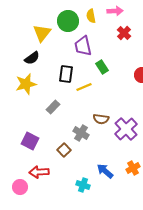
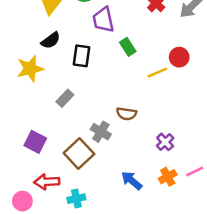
black semicircle: (32, 58) -> (51, 40), moved
yellow line: (84, 87) -> (157, 73), moved
purple cross: (126, 129) -> (165, 142), moved, size x0.6
brown square: (64, 150) -> (79, 154), size x1.6
cyan cross: (83, 185) -> (76, 199), moved, turned -32

